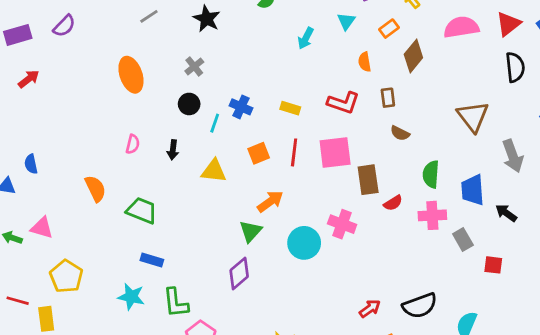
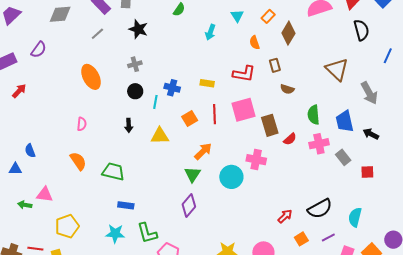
gray cross: (194, 67) -> (135, 64), turned 32
pink semicircle: (133, 144) -> (82, 124), moved
yellow pentagon: (66, 276) -> (67, 226), turned 30

